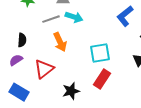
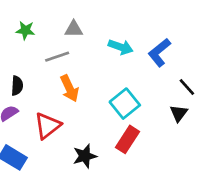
cyan arrow: (74, 17) -> (121, 47), moved
cyan square: (100, 53) -> (125, 104), turned -30

